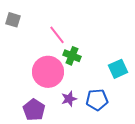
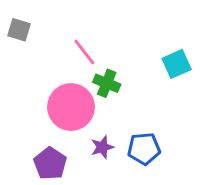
cyan square: (118, 69) -> (177, 64), moved

